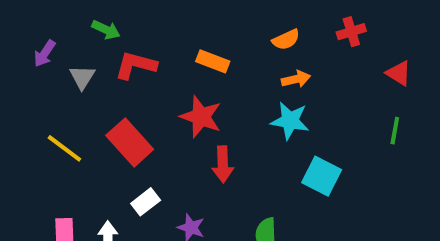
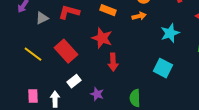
gray triangle: (82, 77) -> (42, 18), turned 32
orange arrow: (296, 79) -> (139, 16), moved
cyan star: (290, 121) -> (170, 33), moved, turned -30

